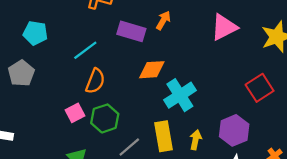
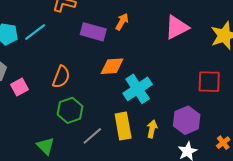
cyan line: (85, 50) -> (35, 32), moved
red square: (260, 88) -> (209, 82), turned 35
pink square: (75, 113) -> (19, 87), moved

